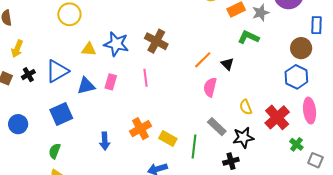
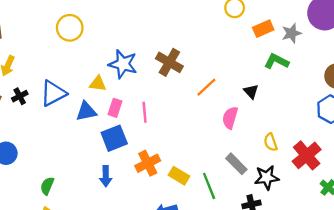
yellow triangle: (89, 49) -> (98, 84), moved
orange line: (203, 60) -> (206, 87), moved
pink line: (146, 78) -> (145, 112), moved
blue square: (61, 114) -> (114, 138), moved
green line: (194, 146) -> (209, 186), turned -30

